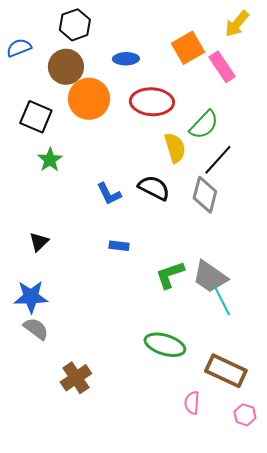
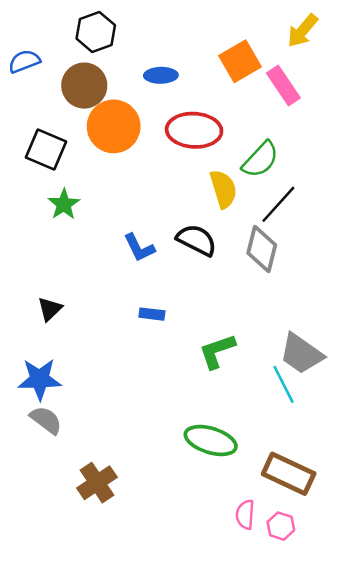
gray trapezoid: (210, 277) -> (301, 354), moved
pink hexagon: (245, 415) -> (281, 526), moved

